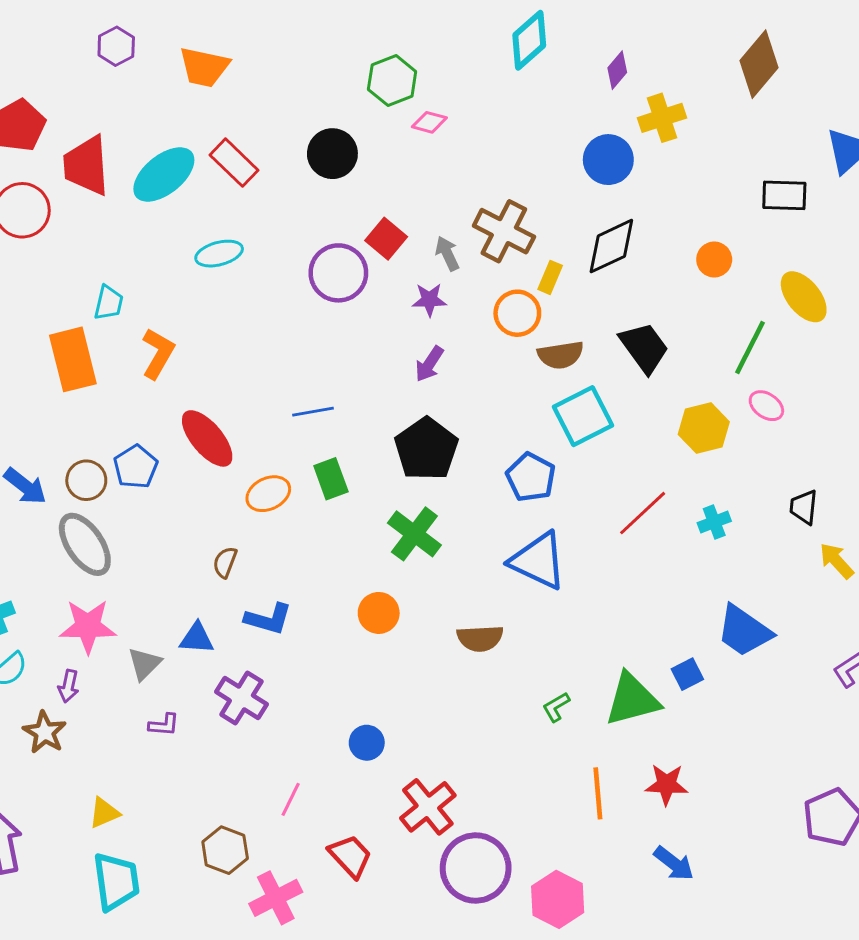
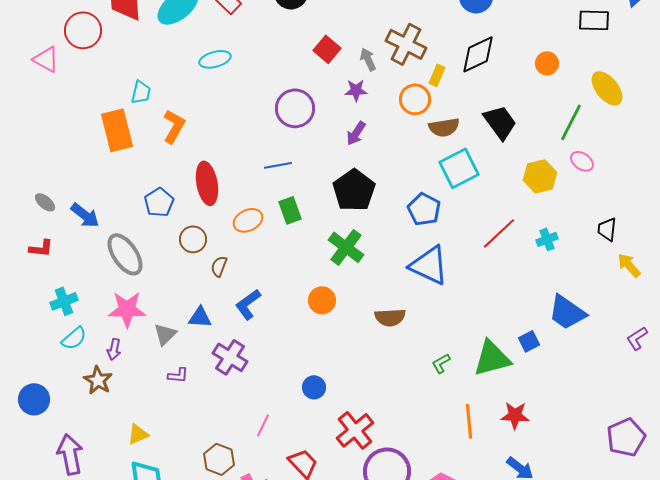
purple circle: (338, 273) -> (295, 108), moved
red ellipse: (207, 438) -> (207, 183), turned 30
brown circle: (86, 480) -> (193, 239), moved
blue L-shape: (268, 619) -> (248, 304), turned 128

